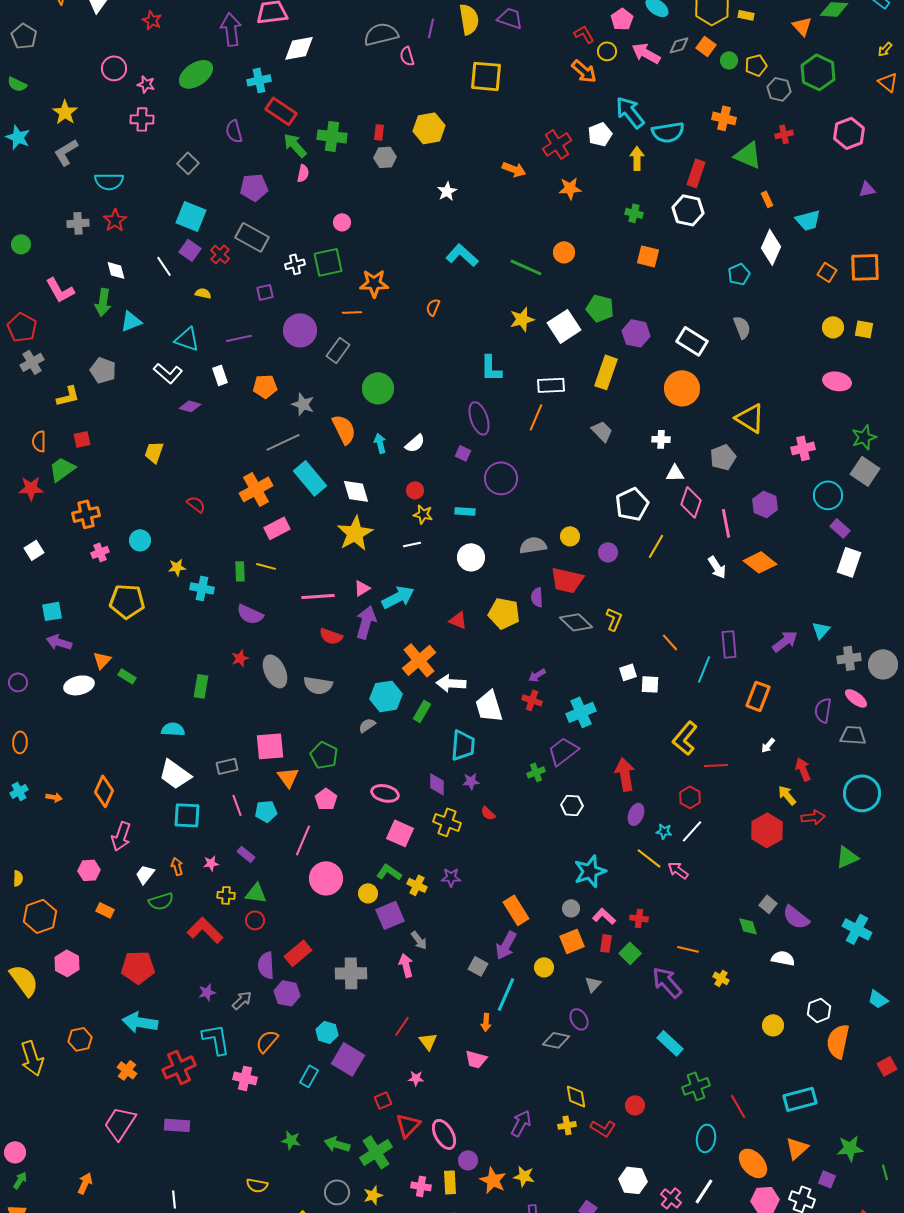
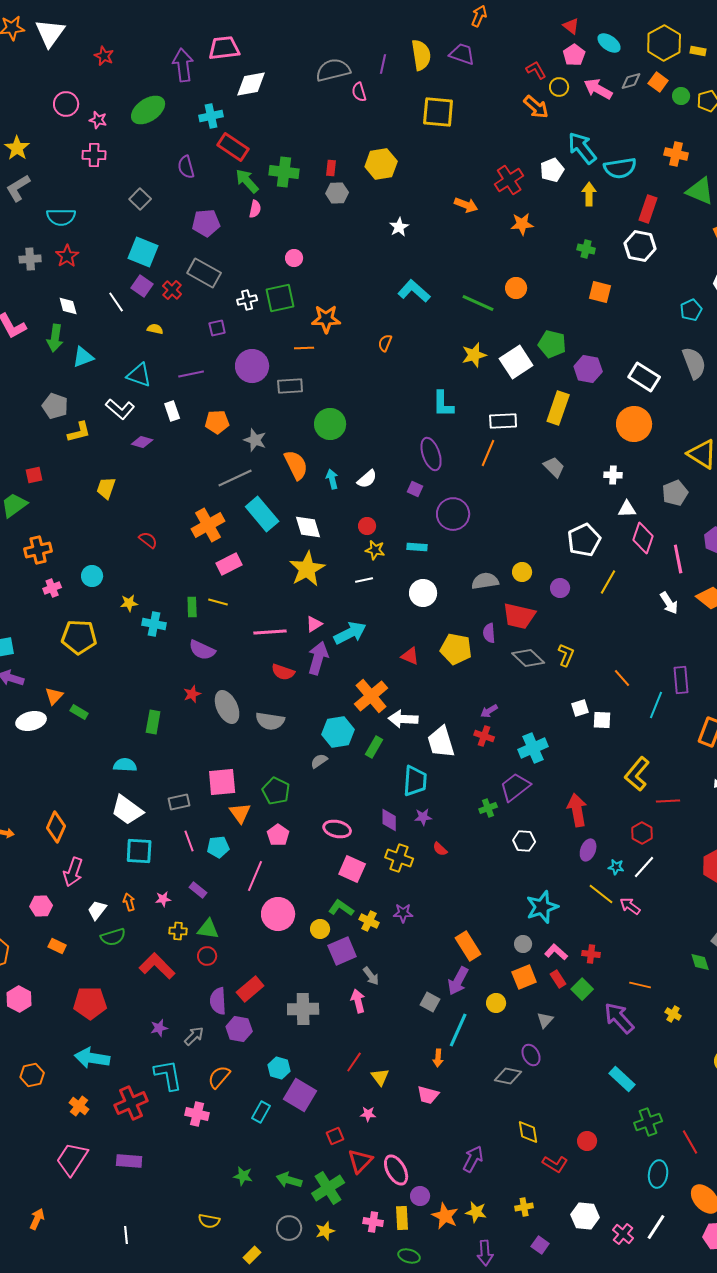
gray semicircle: (742, 327) -> (694, 363), size x1.4
gray rectangle: (338, 350) -> (290, 386), turned 50
yellow L-shape: (68, 396) -> (79, 432), moved
red rectangle: (606, 943) -> (558, 979), turned -42
yellow cross: (567, 1125) -> (524, 1207), moved

